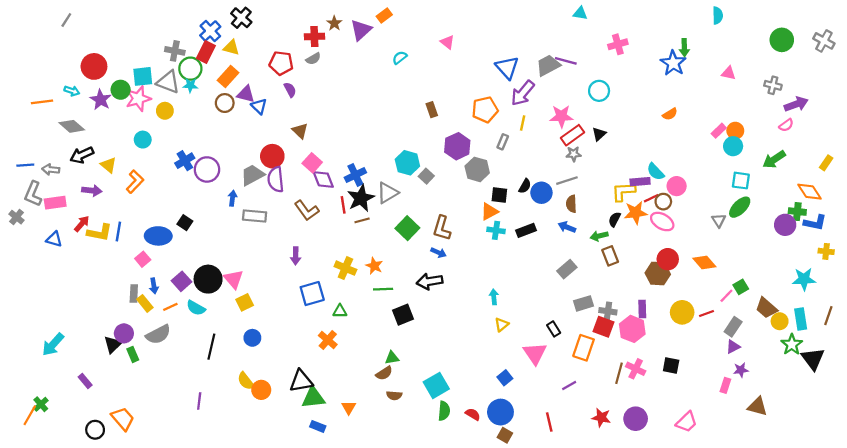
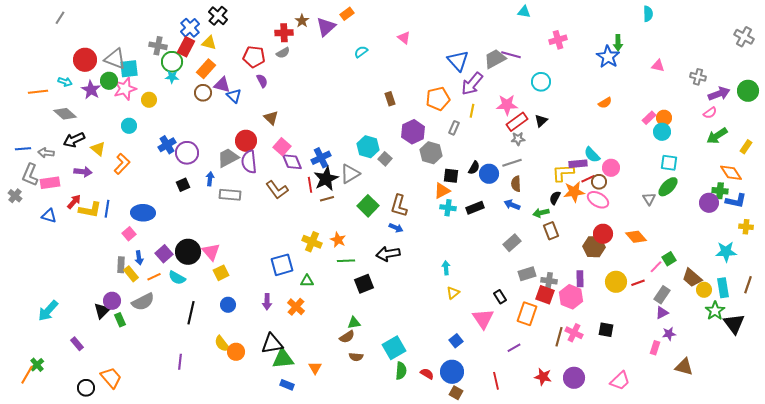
green circle: (782, 40) -> (748, 91), moved
gray triangle: (168, 82) -> (115, 59), moved
green arrow: (774, 159) -> (717, 136), moved
black square: (185, 223) -> (183, 185), moved, turned 32
purple arrow: (296, 256) -> (267, 302), moved

